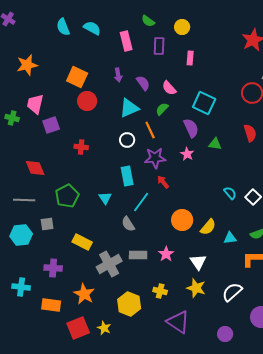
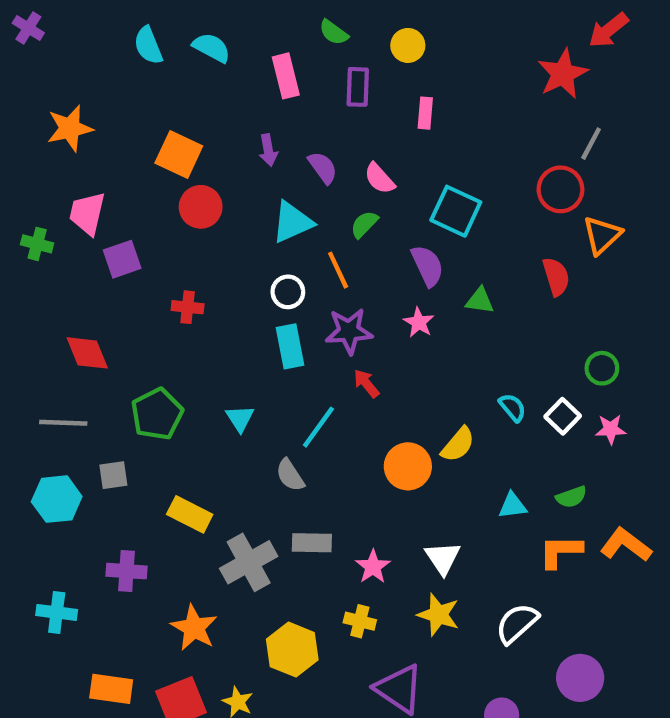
cyan rectangle: (127, 176) -> (290, 346), moved
yellow semicircle: (208, 227) -> (458, 445), moved
pink star: (166, 254) -> (373, 567), moved
orange rectangle: (51, 305) -> (111, 689), moved

